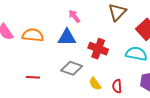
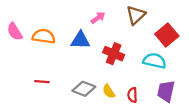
pink arrow: (74, 16) -> (98, 18), moved, turned 88
gray diamond: (72, 68) -> (84, 89), moved

